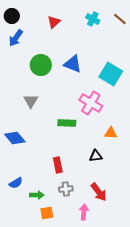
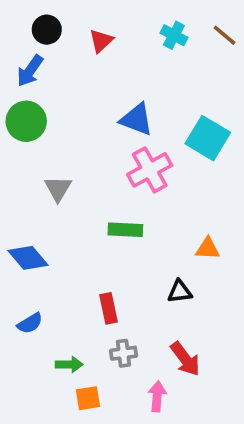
black circle: (12, 16) -> (47, 30), moved
green circle: (41, 65) -> (26, 121), moved
pink cross: (91, 103) -> (150, 170), moved, turned 30
blue semicircle: (16, 183) -> (30, 323), moved

